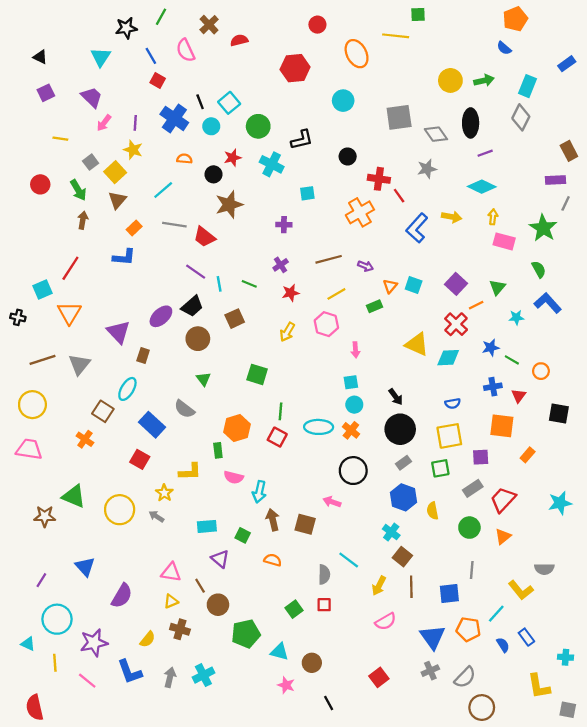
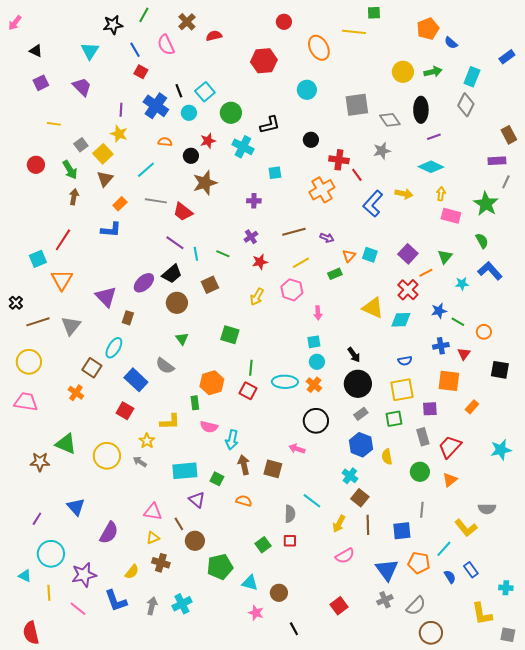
orange pentagon: (515, 19) -> (428, 29), moved
pink arrow: (104, 123) -> (15, 23), moved
black cross: (18, 317) -> (16, 303), moved, turned 32
gray rectangle: (473, 488) -> (423, 437), turned -72
cyan rectangle: (207, 526) -> (185, 471), size x1.4

